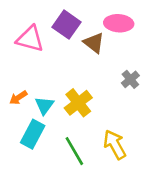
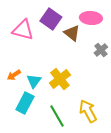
gray cross: (130, 79) -> (101, 50), moved

